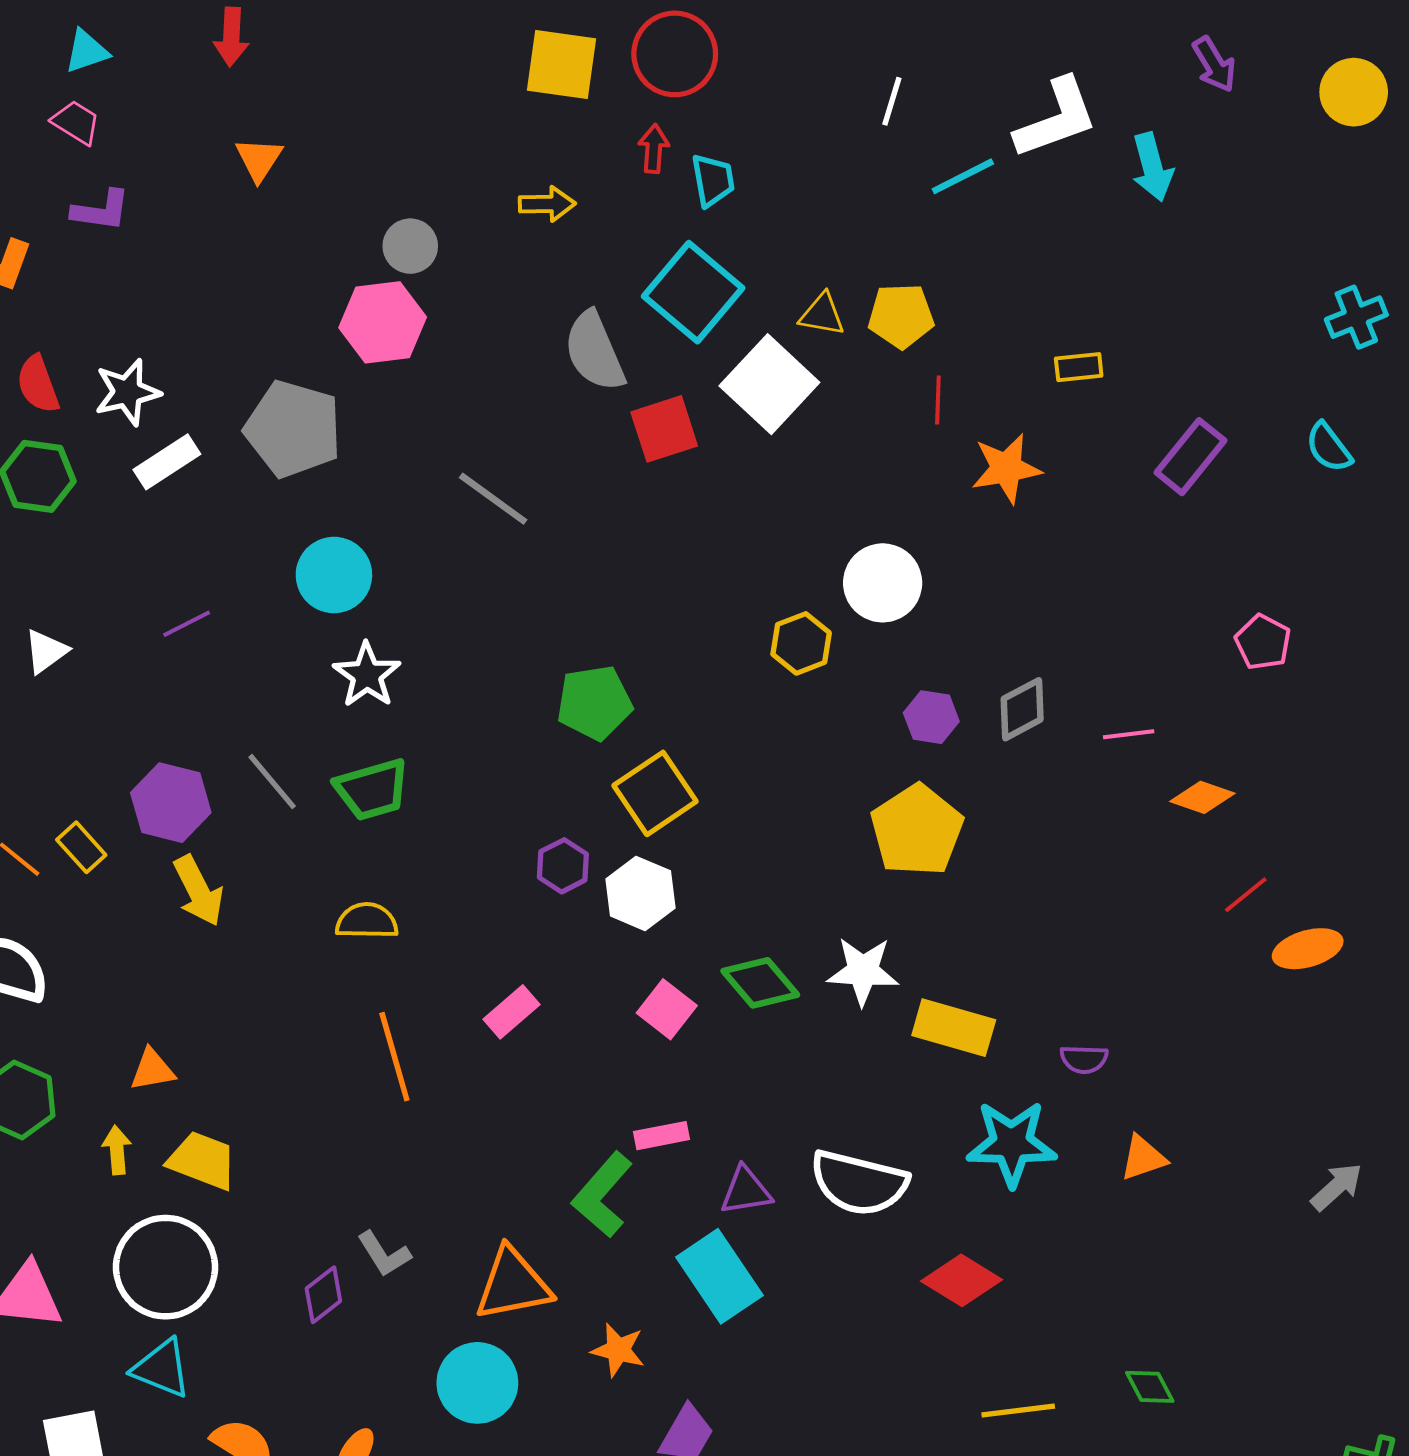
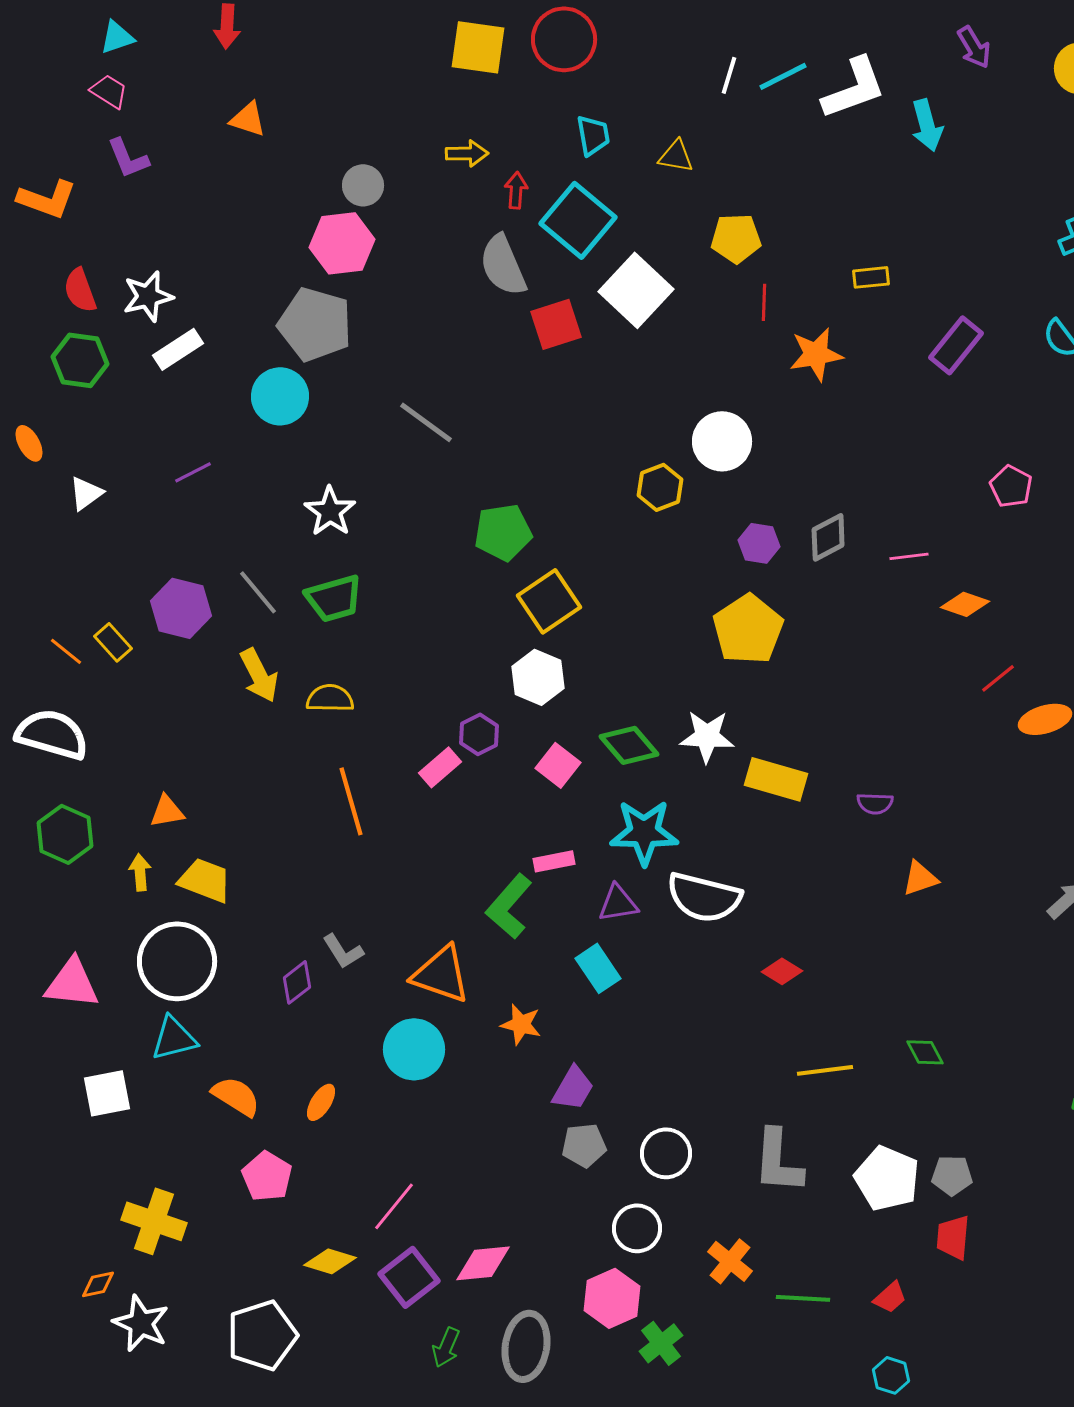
red arrow: (654, 149) -> (516, 190), moved
orange triangle: (259, 159) -> (248, 119), turned -45
cyan line: (963, 176) -> (783, 76), moved
purple L-shape: (101, 211) -> (128, 158), turned 60
yellow triangle: (822, 314) -> (676, 156), moved
gray pentagon: (293, 429) -> (315, 324), moved
gray line: (493, 499) -> (426, 422), moved
cyan circle: (334, 575) -> (280, 396), moved
purple hexagon: (563, 866) -> (479, 734), moved
yellow arrow: (198, 891) -> (259, 675), moved
cyan star: (1012, 1143) -> (644, 832), moved
cyan rectangle: (719, 1276) -> (598, 968), size x0.7
red diamond: (962, 1280) -> (782, 971), size x0.7
orange triangle: (513, 1284) -> (441, 974), turned 30
cyan triangle: (162, 1368) -> (174, 1038), turned -36

